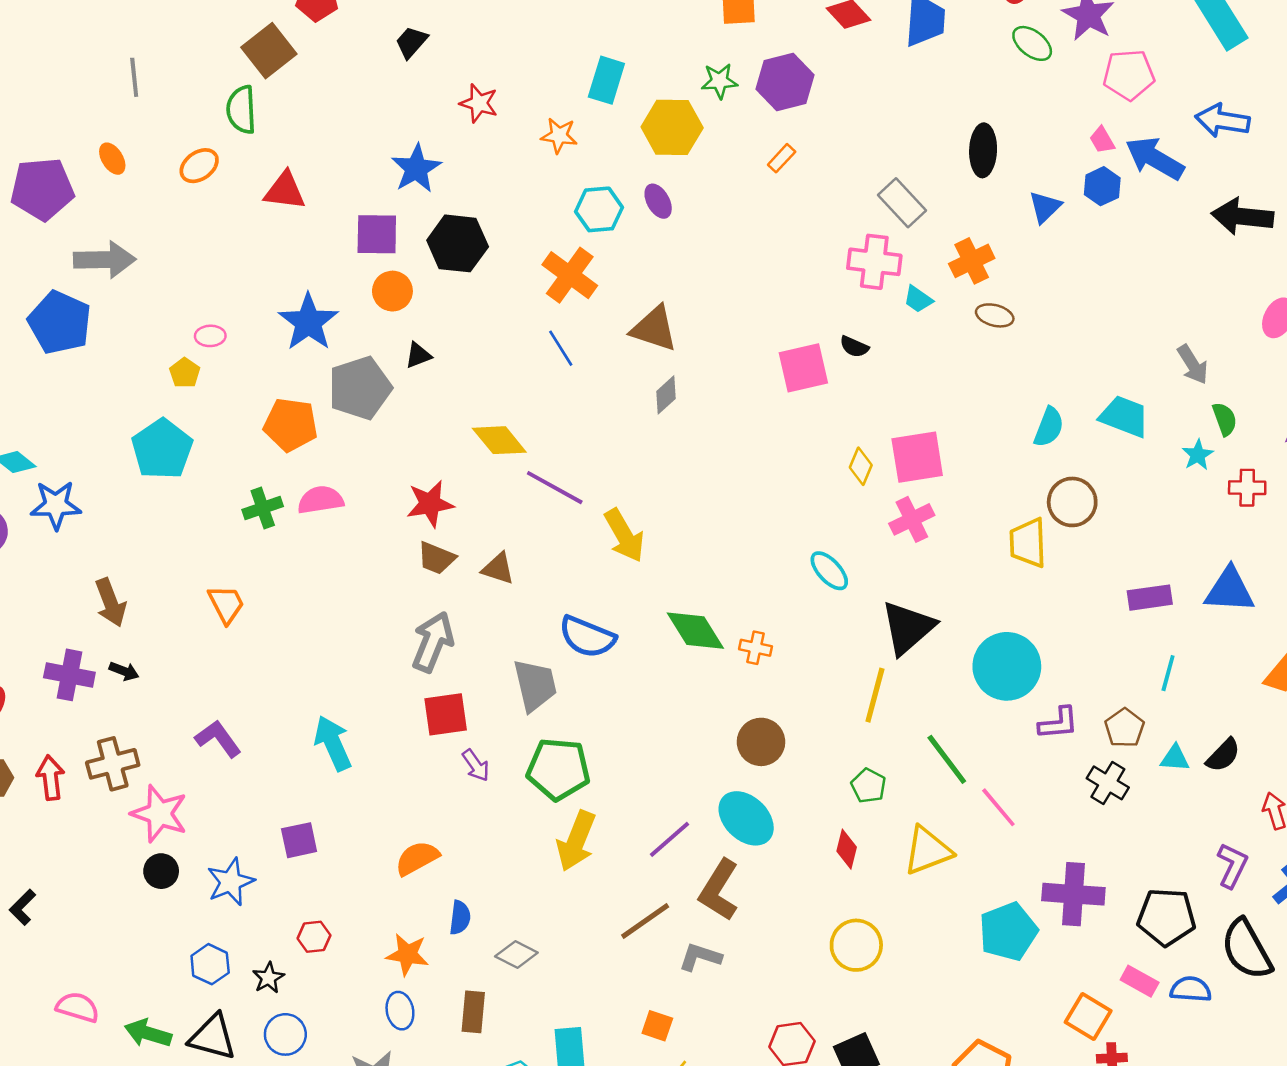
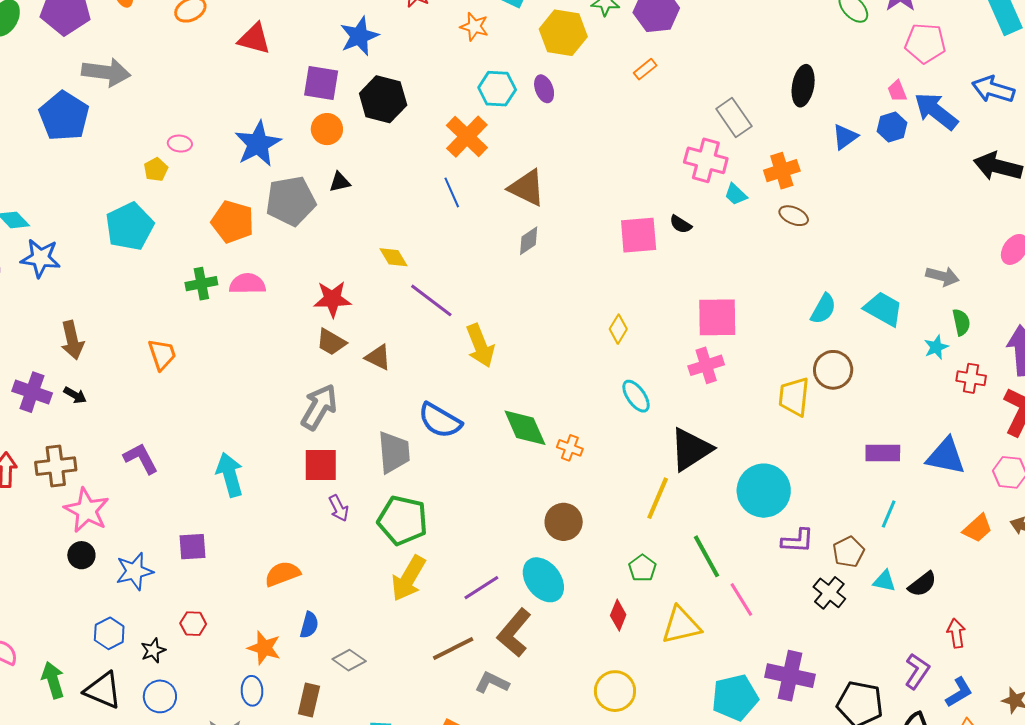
gray arrow: (1193, 365) -> (942, 276), turned -52
yellow diamond: (499, 440) -> (393, 257), size x0.7
yellow diamond: (861, 466) -> (618, 329), moved
green arrow: (148, 1033) -> (53, 680), turned 48

